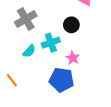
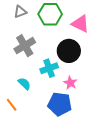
black circle: (71, 25) -> (69, 51), size x1.5
cyan semicircle: (29, 51) -> (24, 84), moved, turned -88

